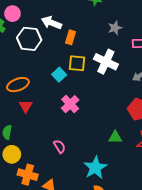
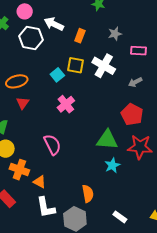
pink circle: (12, 14) -> (25, 11), moved
orange rectangle: (71, 37) -> (80, 36), moved
green triangle: (115, 137) -> (107, 140), size x1.6
pink semicircle: (59, 146) -> (52, 145), size x1.5
cyan star: (95, 168) -> (112, 165), moved, size x0.7

